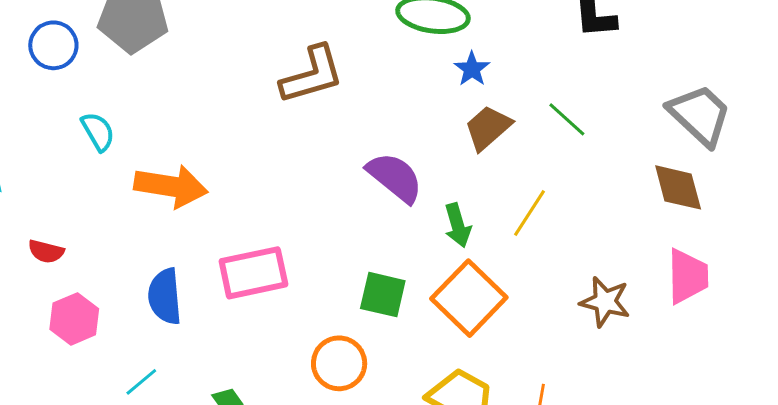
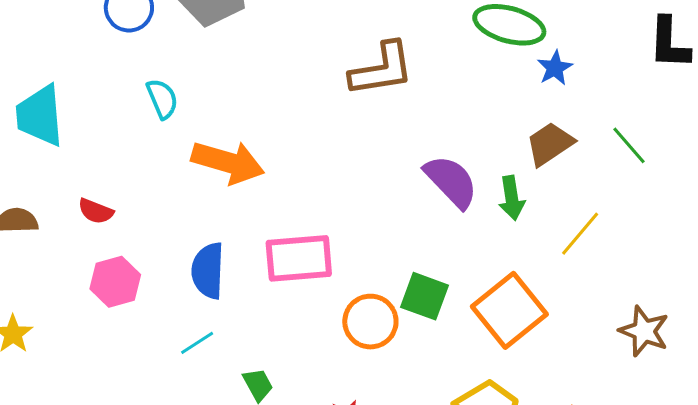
blue star: (472, 69) -> (555, 68), moved
green arrow: (458, 225) -> (512, 198), moved
orange circle: (339, 363) -> (370, 322), moved
cyan line: (141, 382) -> (197, 343), moved

